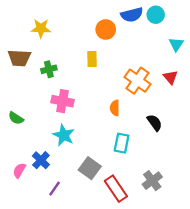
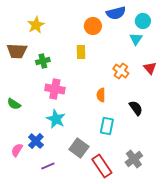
cyan circle: (156, 15) -> (143, 21), moved
yellow star: (41, 28) -> (36, 25), turned -30
cyan triangle: (176, 44) -> (136, 39), moved
orange cross: (138, 81) -> (121, 71), size x0.7
purple line: (55, 189) -> (48, 166), turned 32

